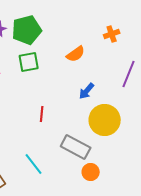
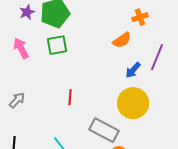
orange semicircle: (76, 54) -> (122, 40), moved
blue arrow: (87, 91) -> (133, 70), moved

